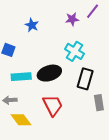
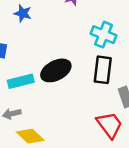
cyan cross: (75, 51) -> (104, 35), moved
red trapezoid: (53, 105) -> (110, 125), moved

